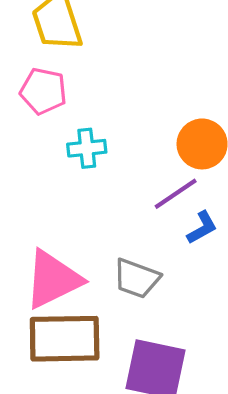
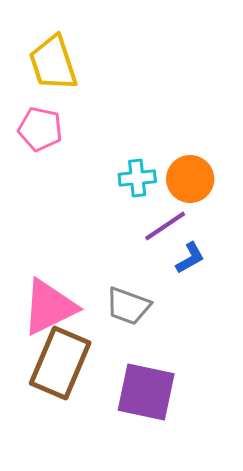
cyan cross: (87, 148) -> (137, 178), moved
brown rectangle: (65, 339) -> (60, 363), turned -66

